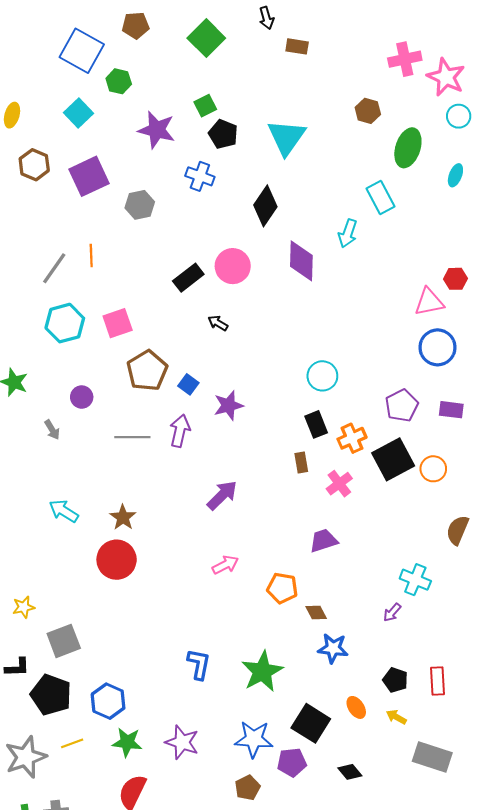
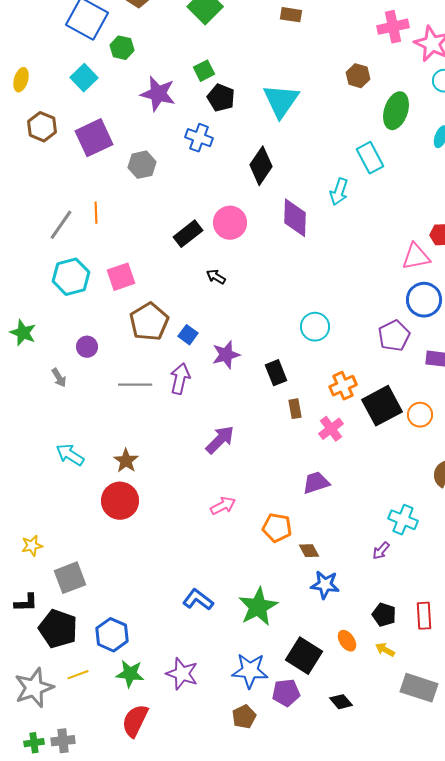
purple pentagon: (402, 405) -> (394, 336), moved
black rectangle: (316, 424) -> (276, 373), moved
blue L-shape: (199, 664) -> (198, 600), turned -64

